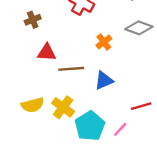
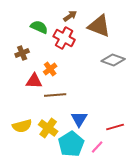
orange cross: (104, 42) -> (50, 69), moved
blue triangle: (104, 80) -> (79, 119), moved, turned -36

